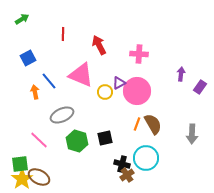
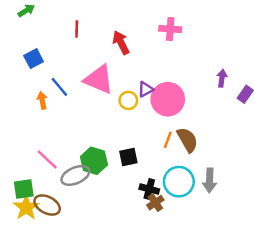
pink cross: (139, 54) -> (170, 29), moved
gray ellipse: (62, 115) -> (75, 175), moved
gray arrow: (192, 134) -> (210, 180), moved

